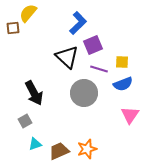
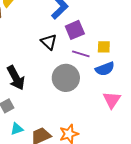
black triangle: (67, 57) -> (49, 42), size x0.7

